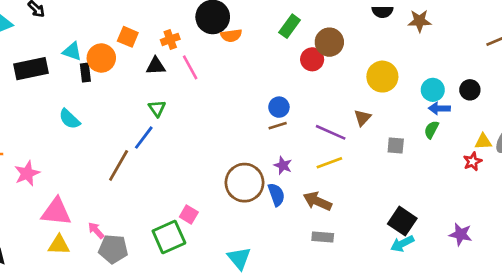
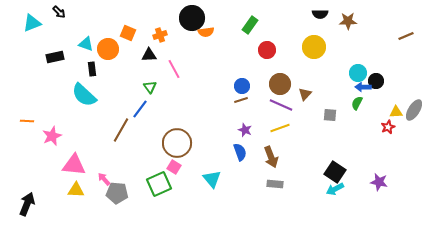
brown circle: (329, 42) -> (280, 84), moved
pink line: (190, 67) -> (174, 69), moved
black rectangle: (31, 69) -> (55, 57), size x0.7
black rectangle: (85, 73) -> (92, 69), moved
yellow circle: (382, 77) -> (314, 47), moved
black circle: (470, 90) -> (376, 81), moved
cyan semicircle: (69, 119) -> (84, 95), size x1.5
brown circle: (244, 183) -> (177, 143), moved
brown arrow: (317, 201) -> (271, 157), turned -135
cyan triangle: (239, 258) -> (212, 179), moved

